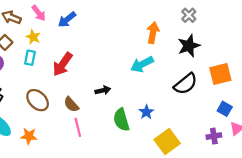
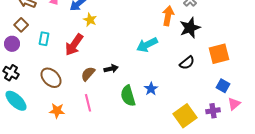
orange arrow: (153, 33) -> (168, 16), moved
yellow star: (33, 37) -> (90, 20), moved
black semicircle: (186, 84) -> (187, 63), size x0.7
brown semicircle: (71, 104) -> (88, 74), moved, turned 84
orange star: (29, 136) -> (57, 111), moved
yellow square: (167, 141) -> (185, 116), moved

